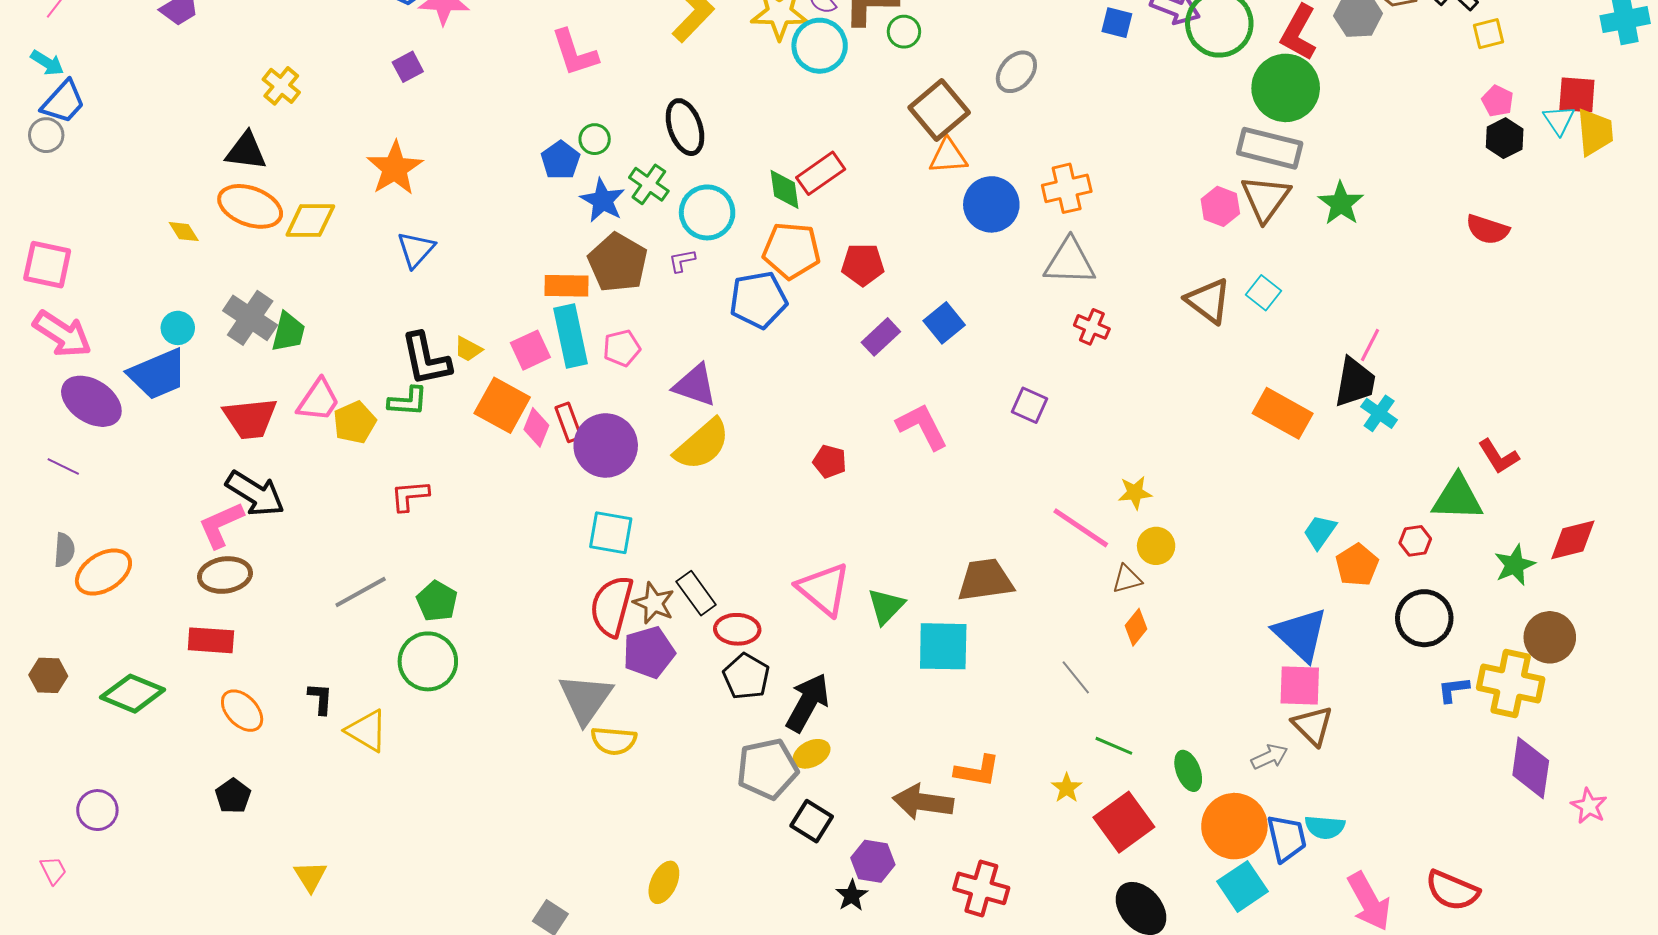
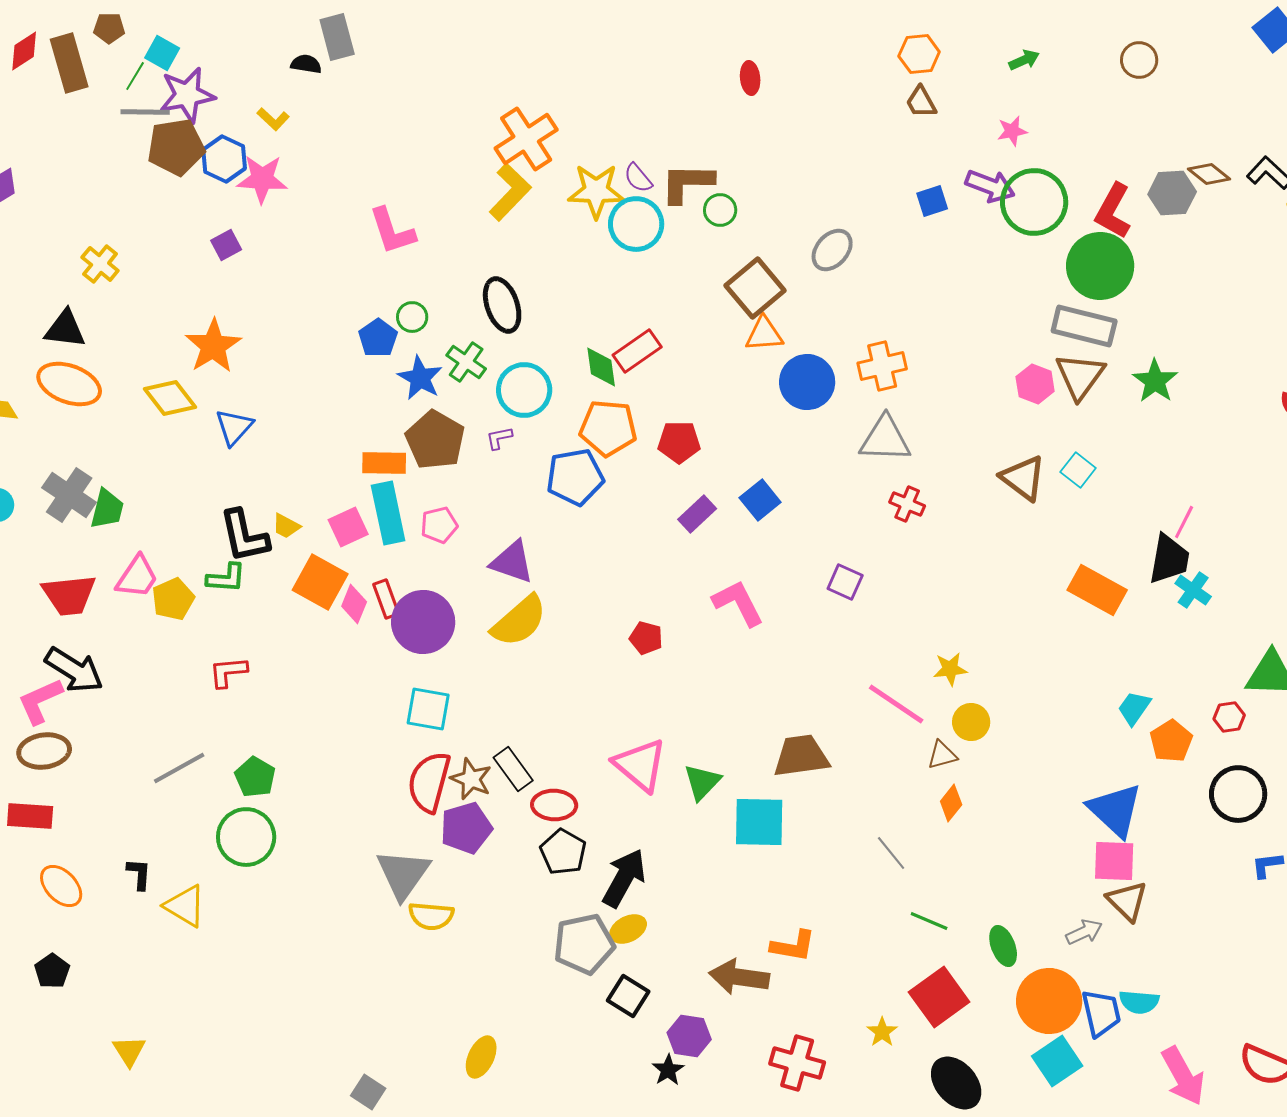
blue square: (1117, 23) -> (932, 201), turned -32
yellow diamond: (310, 220) -> (170, 398), moved, turned 52
yellow star: (1067, 788) -> (882, 1032), moved

